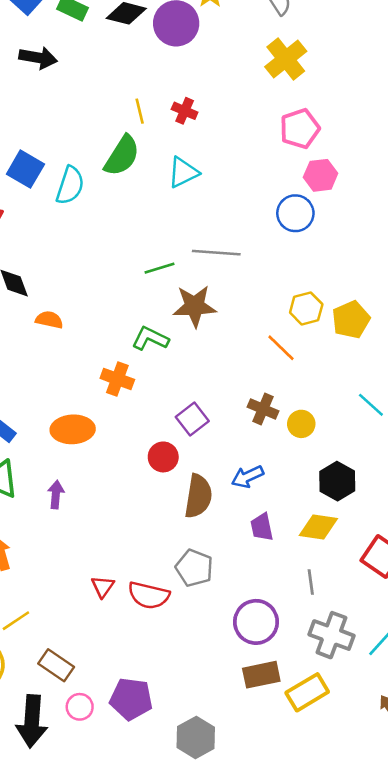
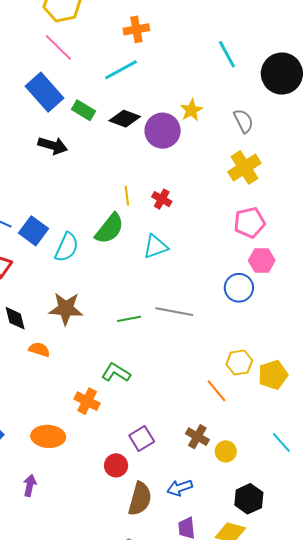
brown star: (195, 306) -> (66, 309), moved

